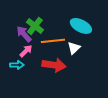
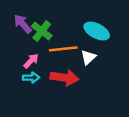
purple arrow: (24, 34) -> (23, 24), moved
cyan arrow: (17, 65) -> (31, 78), moved

